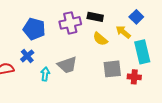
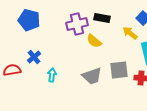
blue pentagon: (34, 29) -> (29, 20), moved
yellow semicircle: (100, 39) -> (94, 41), moved
gray trapezoid: (67, 65) -> (92, 76), moved

